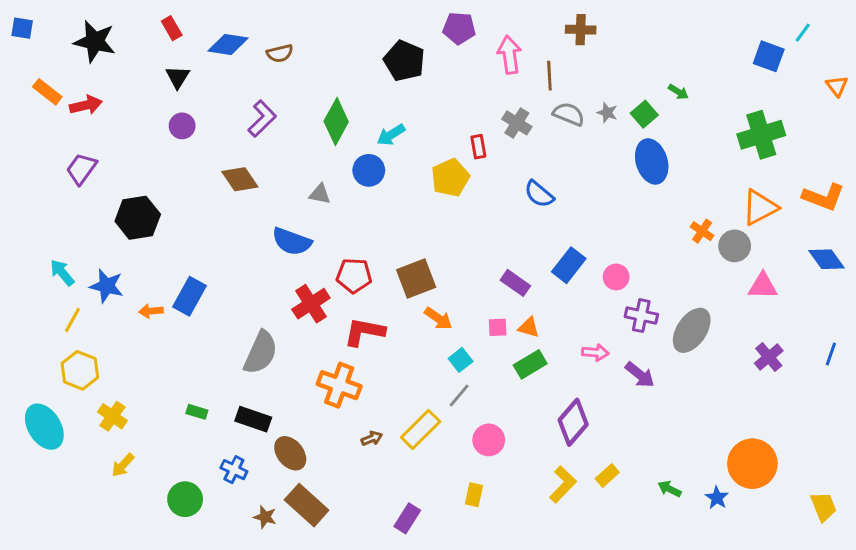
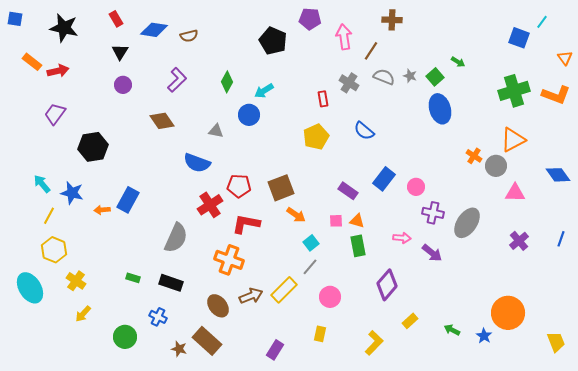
brown line: (549, 76) -> (371, 51), turned 36
green diamond: (336, 121) -> (227, 82), size x0.7
yellow pentagon: (450, 178) -> (316, 137), moved
orange L-shape: (824, 197) -> (556, 95), moved
green rectangle: (530, 364) -> (358, 246), turned -70
brown arrow: (372, 438) -> (251, 296), size x1.6
brown ellipse: (290, 453) -> (218, 306), moved
yellow L-shape: (563, 484) -> (374, 343), moved

